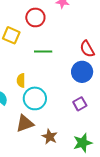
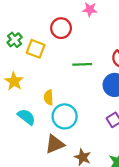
green line: (43, 52) -> (82, 64), moved

